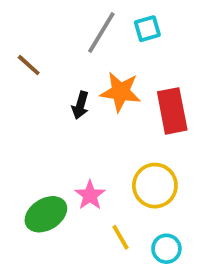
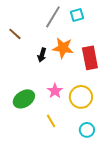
pink star: (90, 195) -> (55, 91), moved
green ellipse: (46, 214) -> (24, 99), moved
yellow line: (121, 237) -> (51, 121), moved

